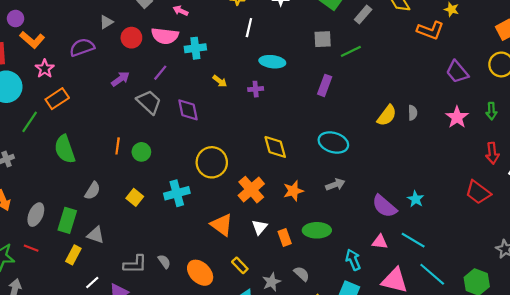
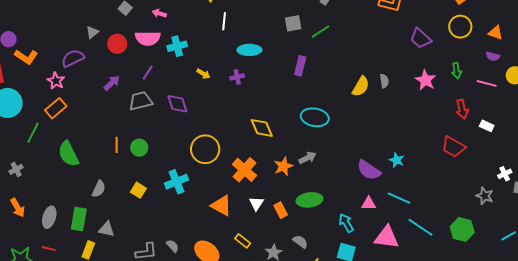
pink star: (45, 69) -> (56, 81), moved
gray trapezoid: (149, 102) -> (141, 101), turned -50
gray arrow: (335, 185) -> (307, 158), moved

